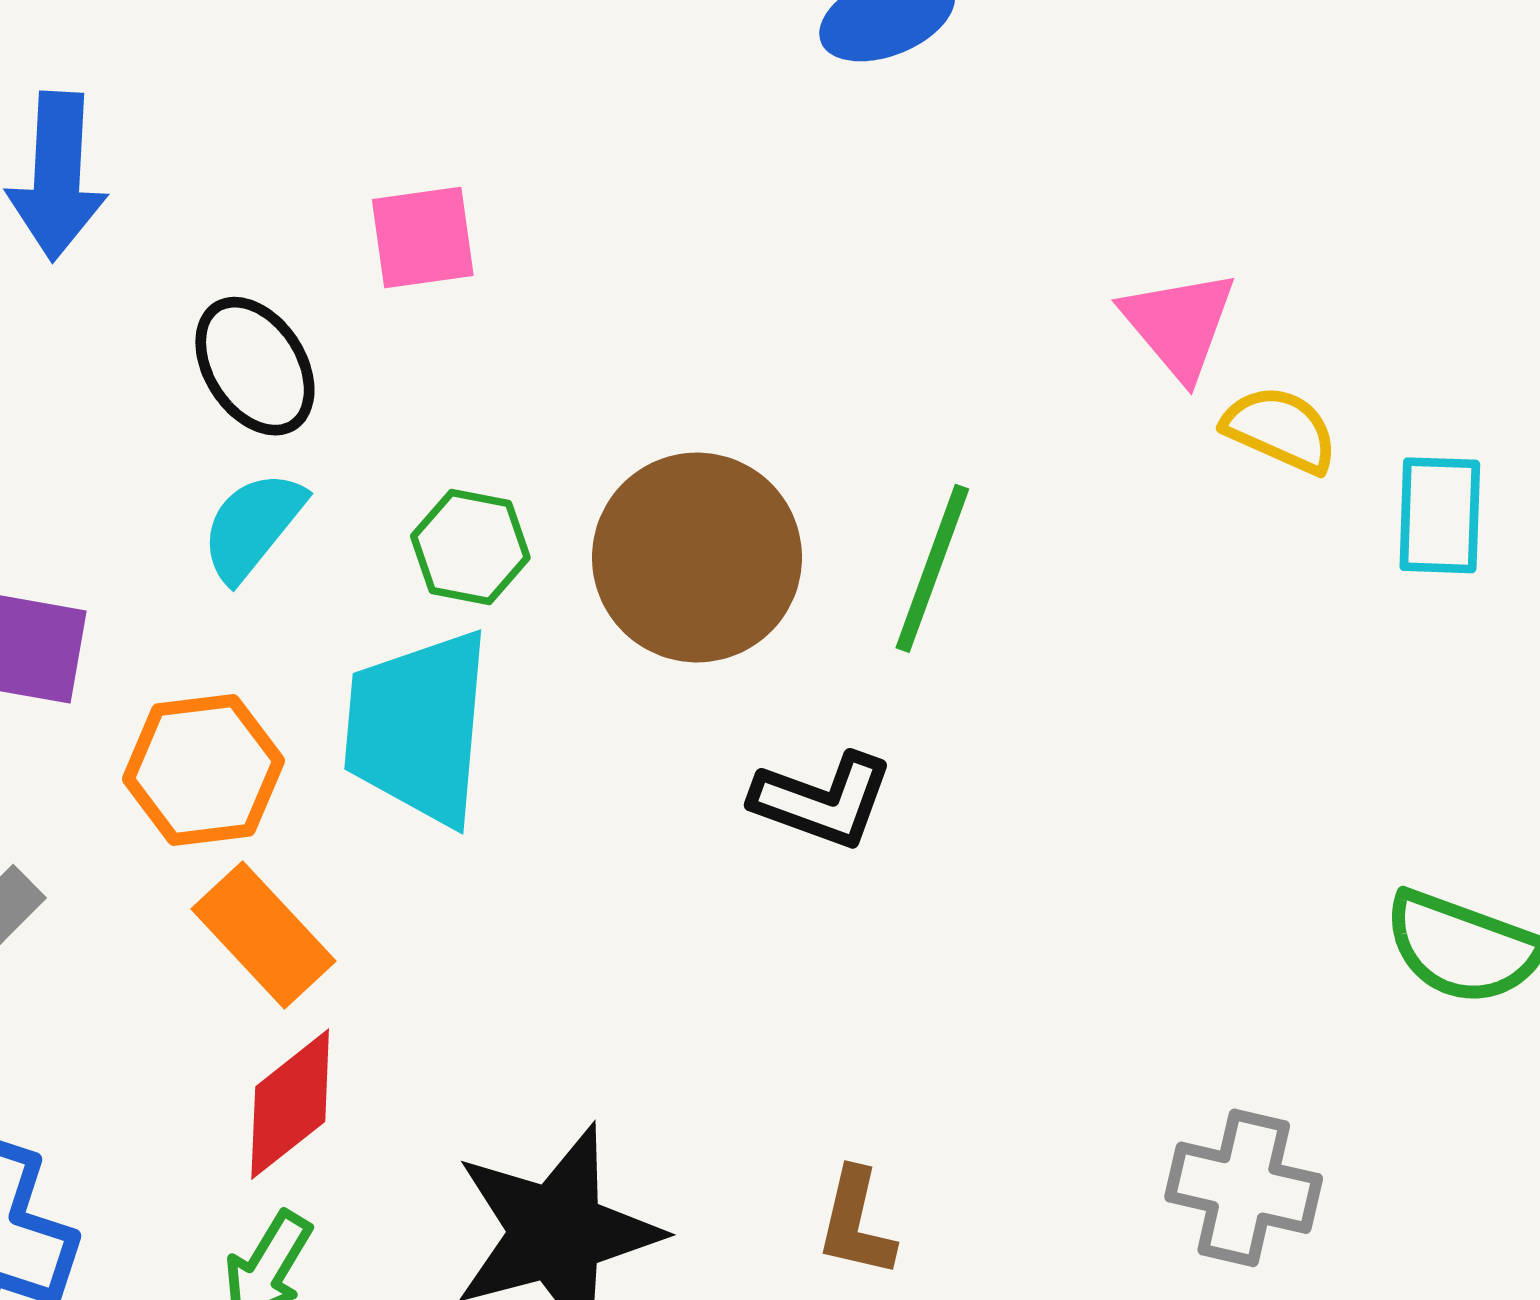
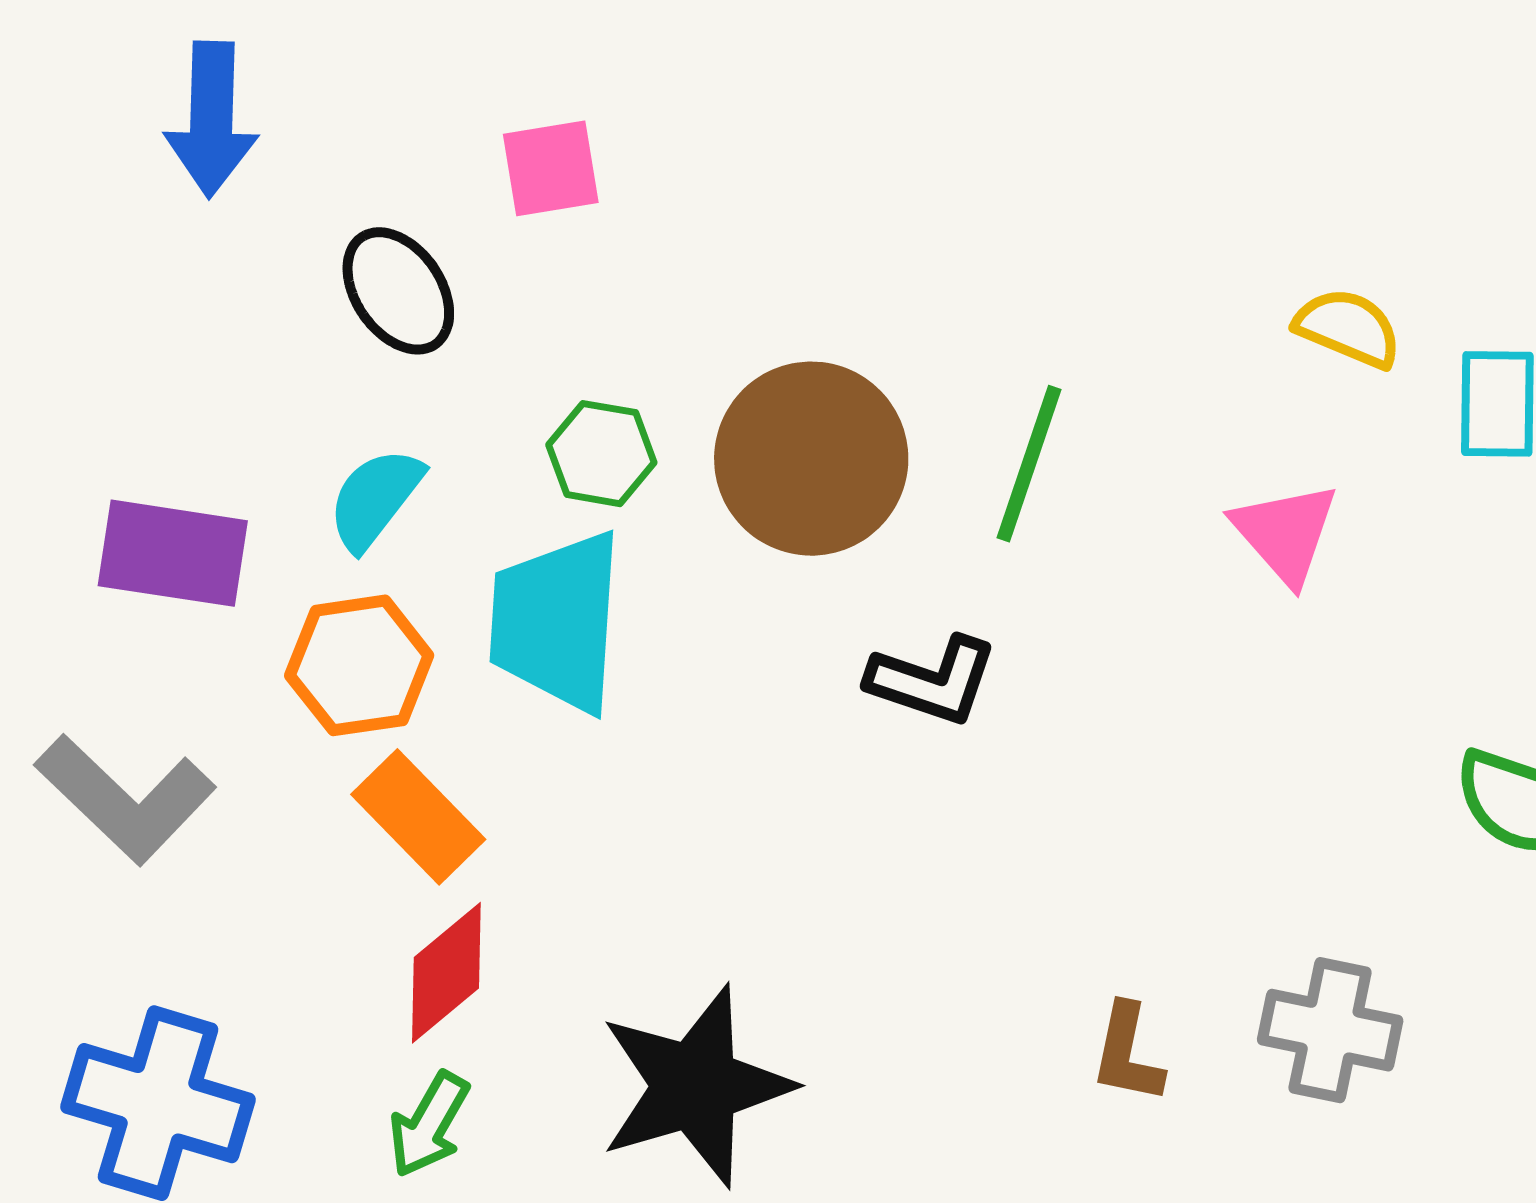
pink triangle: (1179, 324) -> (1285, 533), moved
cyan semicircle: (253, 526) -> (375, 499), moved
brown L-shape: (856, 1223) -> (1127, 1053), moved

